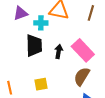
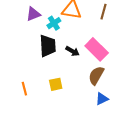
cyan cross: (41, 23) -> (54, 23), turned -32
black arrow: (59, 51) -> (72, 51), turned 112

